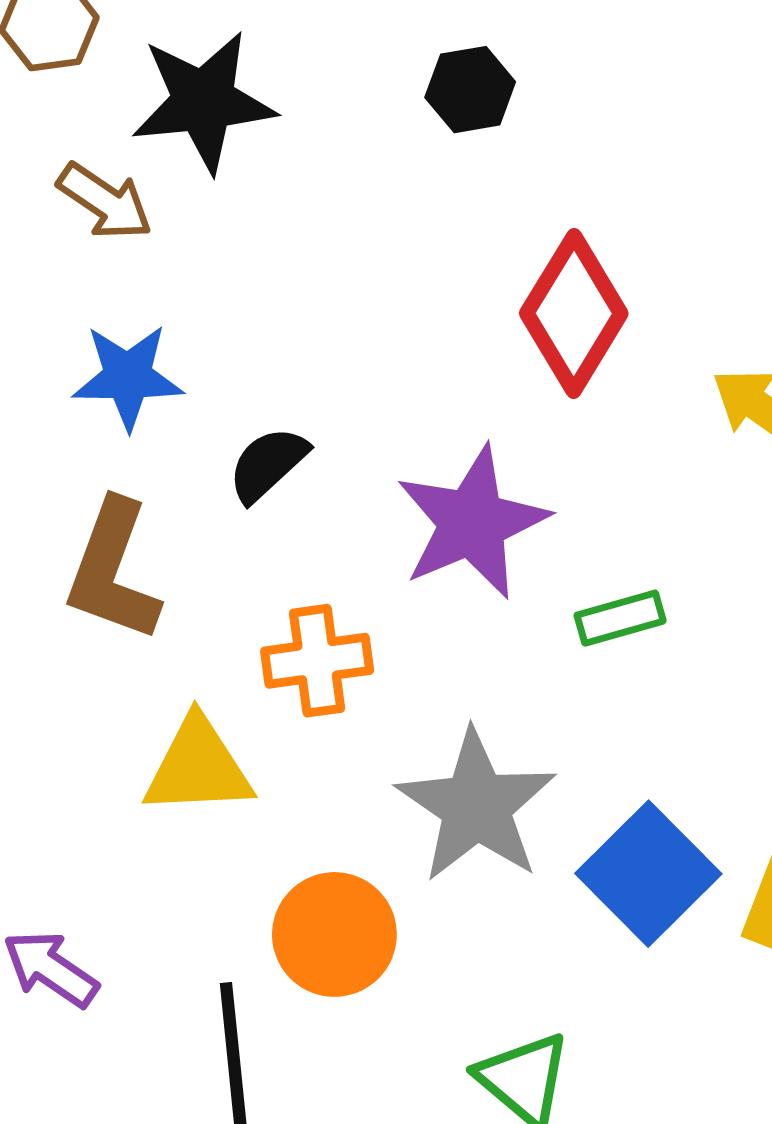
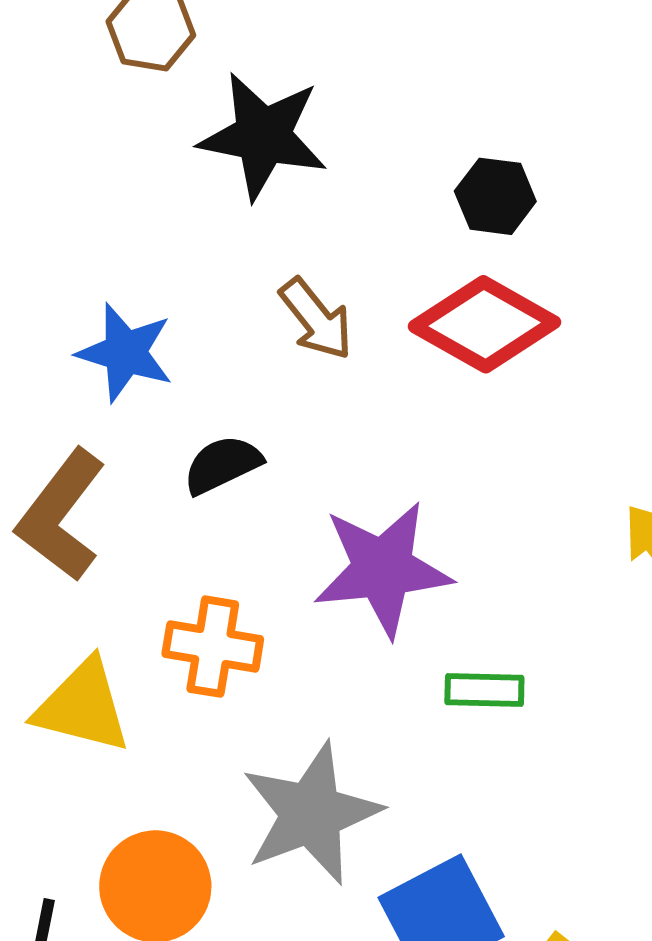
brown arrow: (105, 201) -> (316, 319), moved
red diamond: (574, 313) -> (485, 324), moved, turned 71

